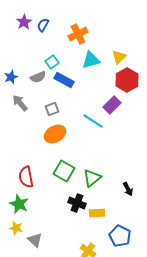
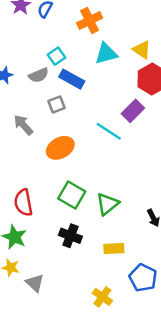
yellow triangle: (119, 57) -> (142, 50), turned -42
gray arrow: (20, 103) -> (23, 125), moved
gray square: (52, 109) -> (56, 105), moved
black cross: (77, 203) -> (70, 236), moved

